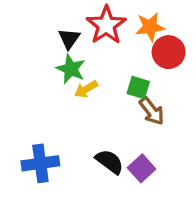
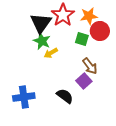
black triangle: (69, 39) -> (41, 23), size x1.6
green square: (138, 87) -> (82, 39), moved
purple square: (142, 168) -> (84, 81), moved

